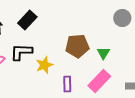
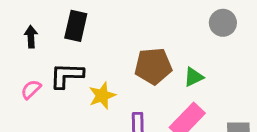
black rectangle: (27, 20) -> (76, 26), turned -30
green triangle: (103, 53) -> (193, 77), turned 32

